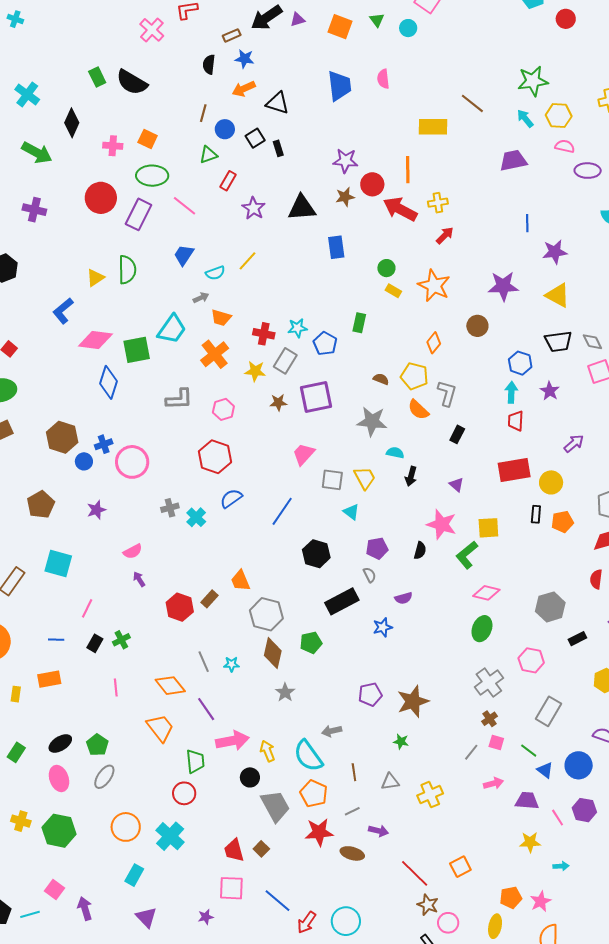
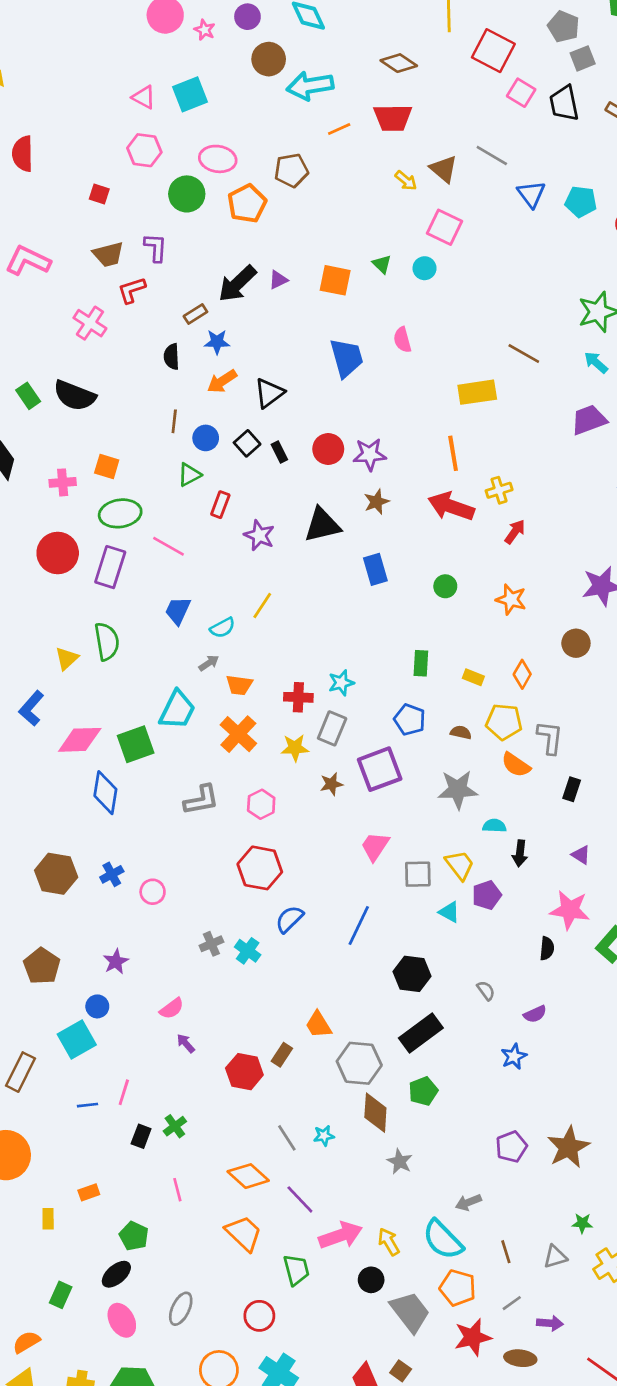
black triangle: (278, 103) -> (269, 393), turned -45
red circle: (372, 184) -> (328, 449), moved
orange star: (434, 286) -> (511, 599), size x0.7
yellow rectangle: (393, 291) -> (473, 677), moved
blue pentagon: (325, 344) -> (410, 720), moved
blue circle: (84, 461) -> (97, 1006), moved
pink circle: (132, 462) -> (153, 892), size x0.6
purple pentagon: (377, 548) -> (487, 895), moved
cyan square: (58, 563) -> (77, 1039), turned -36
black rectangle: (342, 601) -> (421, 1033), moved
blue line: (56, 640) -> (87, 1105), moved
orange rectangle: (49, 679) -> (89, 1192), size x0.7
green star: (401, 742) -> (582, 1223), moved
green pentagon: (97, 745) -> (134, 1236), moved
red circle: (184, 793) -> (259, 1316), moved

